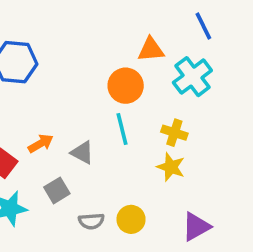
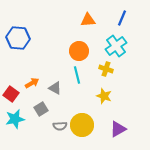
blue line: (203, 26) -> (122, 18), turned 49
orange triangle: (151, 49) -> (88, 20), moved
yellow cross: (174, 133) -> (106, 69), moved
yellow circle: (131, 219) -> (82, 125), size x1.5

